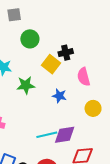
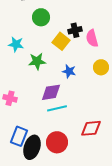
pink semicircle: (84, 77) -> (92, 38), moved
yellow circle: (93, 108) -> (101, 67), moved
purple diamond: (65, 135) -> (51, 92), moved

